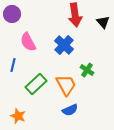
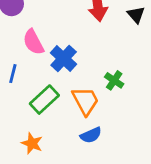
blue cross: (64, 45) -> (64, 59), moved
orange star: (18, 116) -> (32, 143), moved

